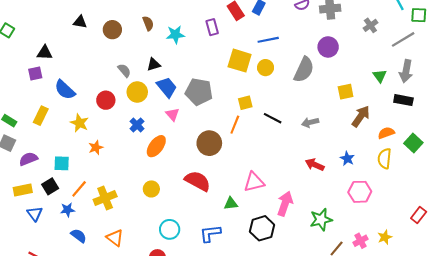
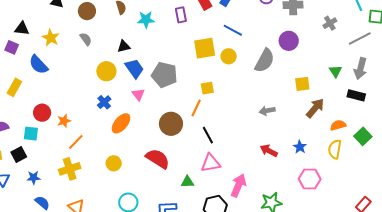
blue line: (268, 40) -> (233, 30), turned 36
yellow square: (240, 61) -> (205, 48), turned -30
gray semicircle: (124, 70) -> (86, 39), moved
purple square: (35, 73) -> (12, 47), turned 32
red circle: (106, 100) -> (42, 113), moved
black line: (273, 118) -> (208, 135), moved, turned 30
yellow star: (79, 123) -> (51, 38), moved
orange line: (79, 189) -> (76, 142), moved

